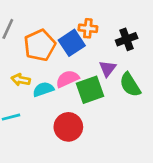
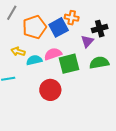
purple triangle: (108, 69) -> (87, 41), moved
green semicircle: (130, 85) -> (99, 63), turned 108

